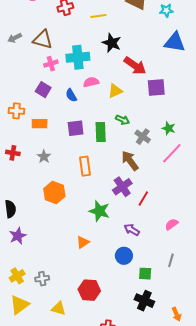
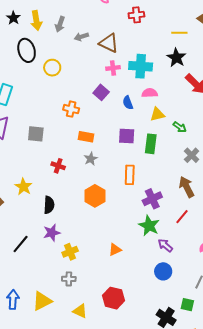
yellow line: (98, 16) -> (179, 33), moved
yellow triangle: (115, 91) -> (157, 114), moved
green arrow: (122, 120) -> (180, 127), moved
orange rectangle: (40, 124) -> (86, 137), moved
red cross: (13, 153) -> (58, 166), moved
brown arrow: (130, 161) -> (187, 187), moved
purple cross: (122, 187) -> (152, 199), moved
green star: (99, 211) -> (149, 226), moved
blue circle: (124, 256) -> (163, 271), moved
green square: (145, 274) -> (187, 305), moved
yellow cross: (17, 276) -> (70, 252), moved

